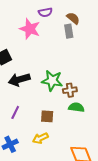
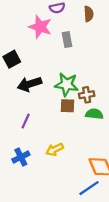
brown semicircle: (73, 18) -> (89, 14), turned 48
gray rectangle: (69, 31) -> (67, 40), moved
brown square: (47, 116) -> (67, 106), moved

